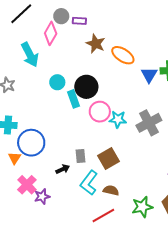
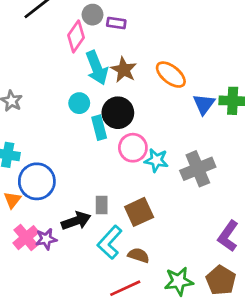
brown star: (96, 44) -> (124, 70), moved
cyan arrow: (30, 55) -> (97, 68), moved
black arrow: (63, 169) -> (76, 221), size x1.5
purple star: (42, 196) -> (46, 239), moved

